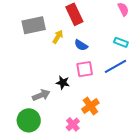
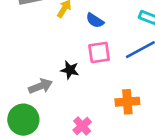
orange cross: (90, 106) -> (127, 102), moved, turned 30

